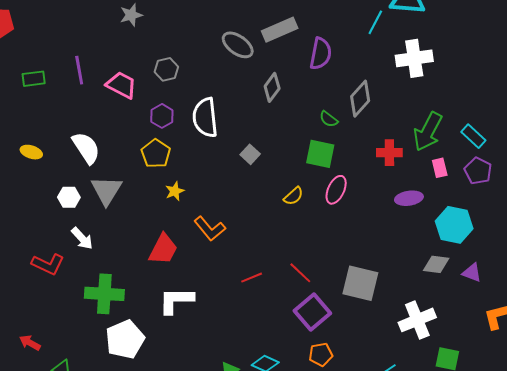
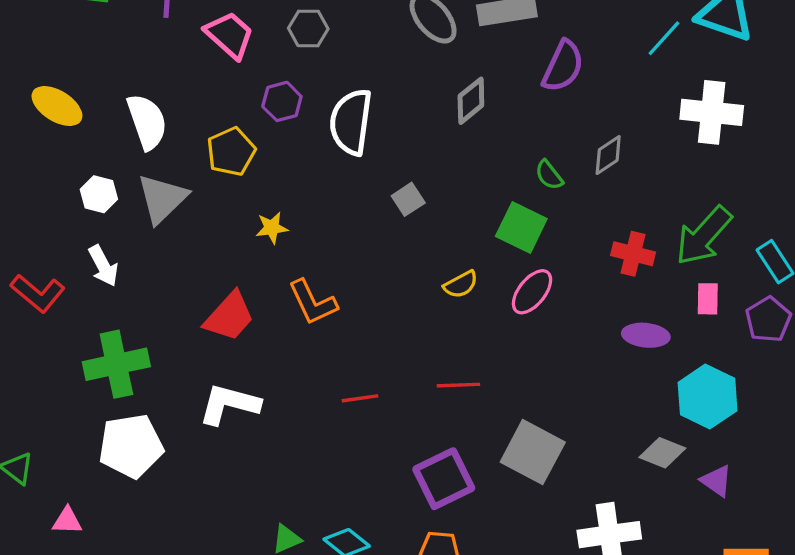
gray diamond: (360, 99) -> (608, 155), size x0.7
yellow ellipse: (31, 152) -> (57, 106), size x1.4
yellow pentagon: (156, 154) -> (231, 152), moved
red line: (300, 273) -> (458, 385), moved, turned -60
green cross: (104, 294) -> (116, 364), turned -30

